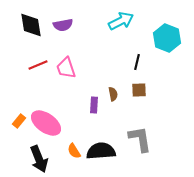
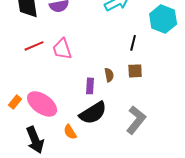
gray L-shape: (140, 139) -> (136, 120), turned 48
black semicircle: (101, 151) -> (93, 113), moved, turned 152

